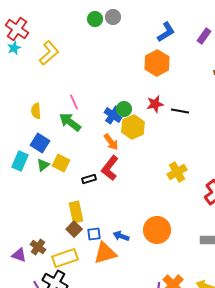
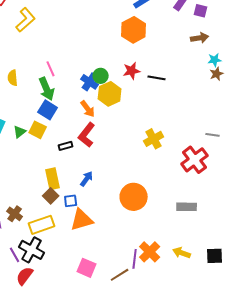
green arrow: (70, 122) -> (47, 89), turned -150
blue square: (40, 143) -> (48, 110), moved
blue arrow: (121, 236) -> (87, 179), moved, turned 105

